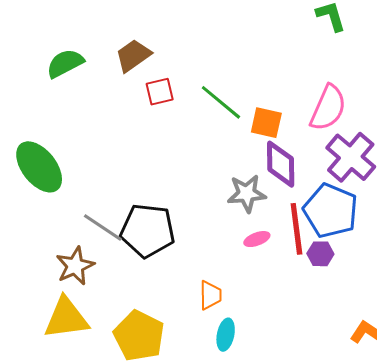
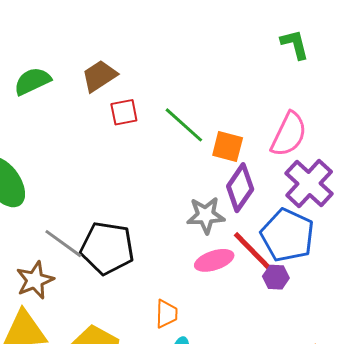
purple diamond: (281, 164) -> (240, 188), turned 33
red line: (296, 229) -> (253, 252), turned -39
pink ellipse: (257, 239) -> (214, 260), size x1.5

